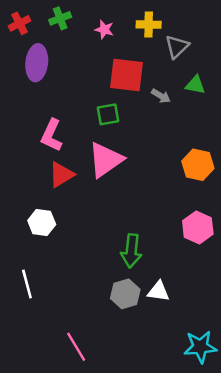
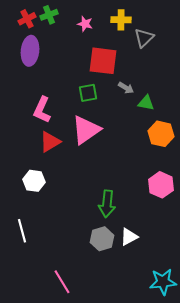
red cross: (20, 23) -> (27, 19), moved
green triangle: (195, 85) -> (146, 103), moved
gray arrow: (161, 96) -> (126, 88), moved
white triangle: (158, 291) -> (129, 237), turned -36

